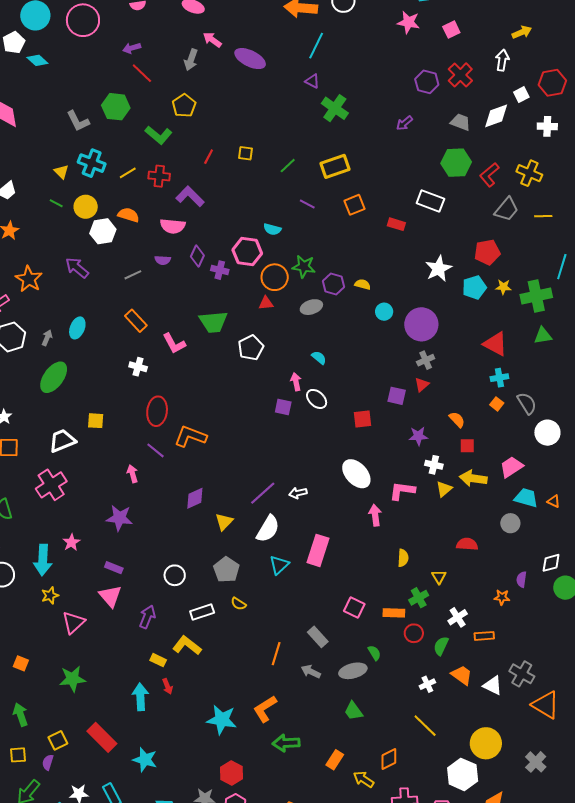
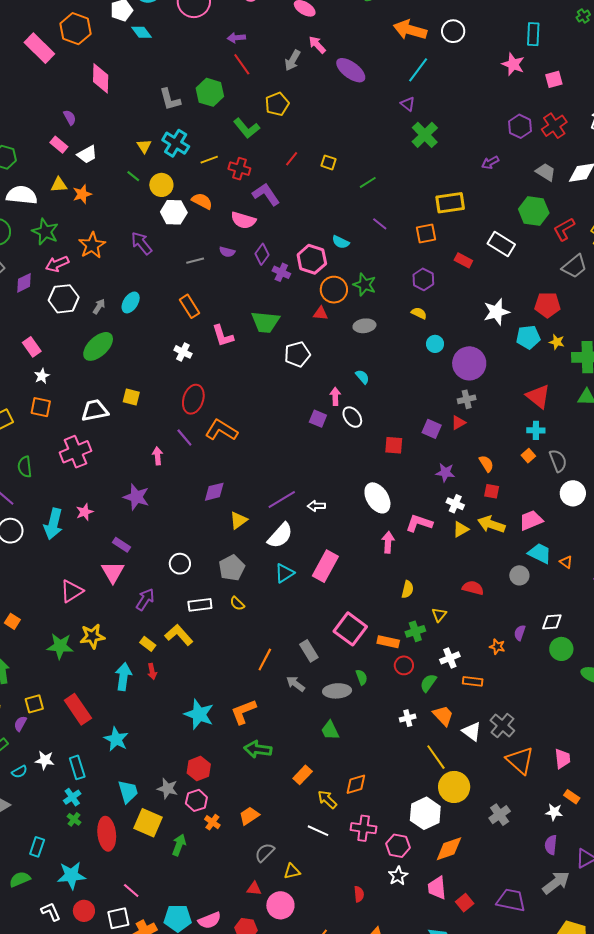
yellow rectangle: (335, 166) -> (450, 203), moved
purple hexagon: (333, 284) -> (423, 279), moved
yellow star: (50, 595) -> (92, 636), moved, size x1.4
pink square: (354, 607) -> (350, 629), size x1.5
yellow line: (425, 726) -> (436, 757), moved

